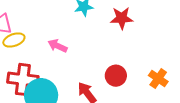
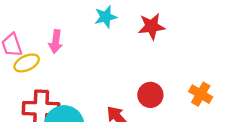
pink arrow: (58, 46) -> (56, 42), moved, turned -102

